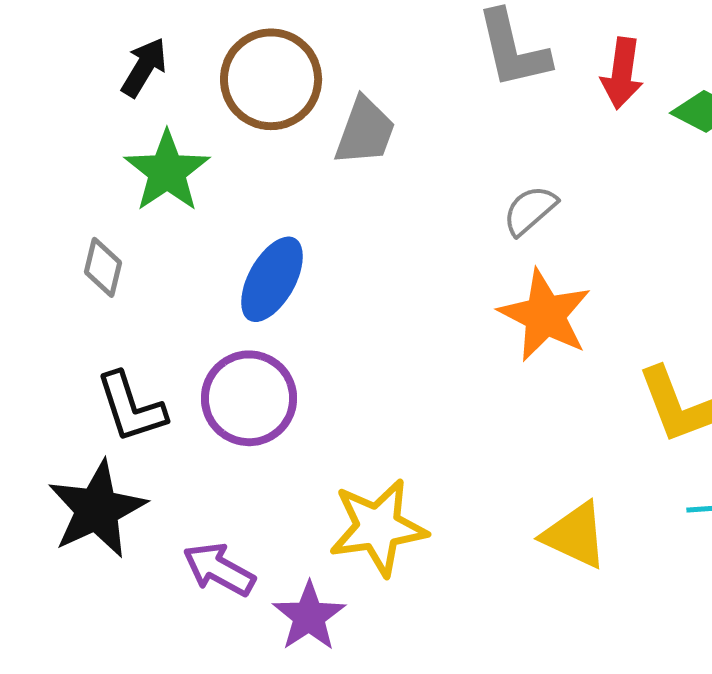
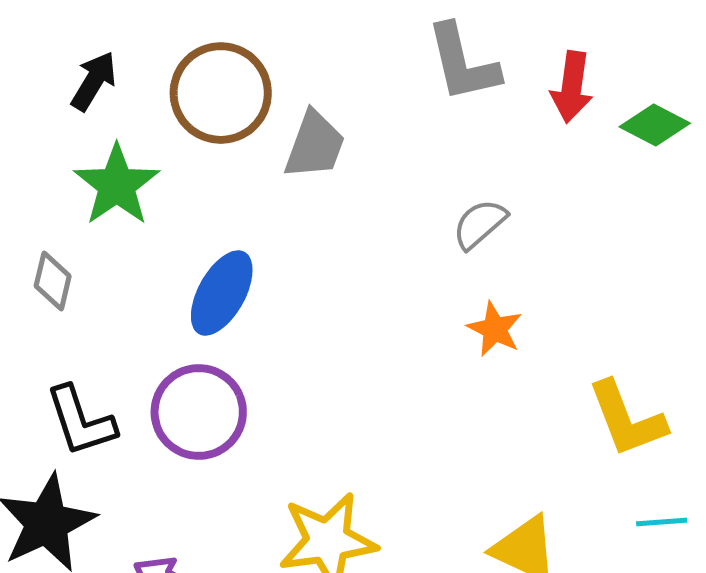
orange star: (545, 315) -> (495, 329), size x0.6

